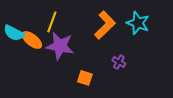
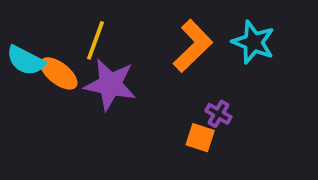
orange square: (85, 78) -> (200, 138), moved

